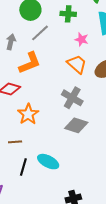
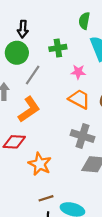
brown line: (15, 142) -> (46, 198), moved

